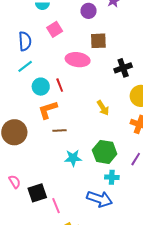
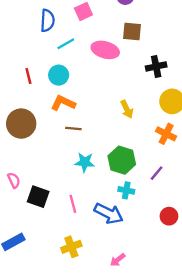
cyan line: (25, 66) -> (66, 44), moved
red line: (60, 85) -> (28, 76), moved
orange L-shape: (48, 110) -> (63, 103), turned 35
black square: (37, 193) -> (38, 197), turned 30
pink line: (56, 206) -> (73, 204), moved

